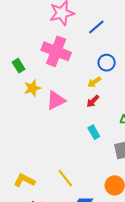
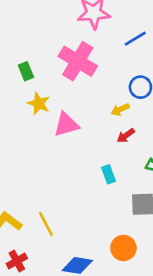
yellow star: (32, 88) -> (39, 104), turned 30
red arrow: (93, 101) -> (126, 136), moved
yellow line: (65, 178) -> (46, 224), moved

